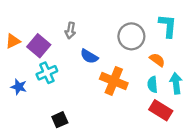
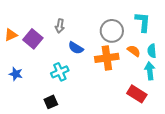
cyan cross: (47, 73) -> (60, 72), moved
orange cross: (114, 81) -> (107, 58), moved, turned -30
cyan semicircle: (152, 84) -> (152, 51), moved

